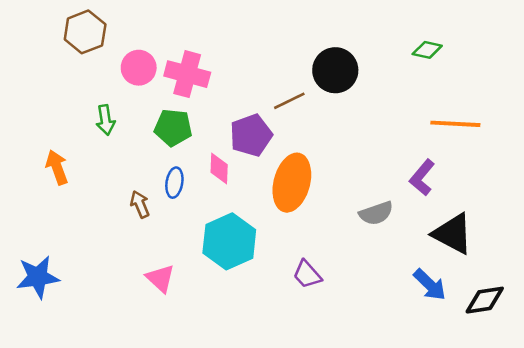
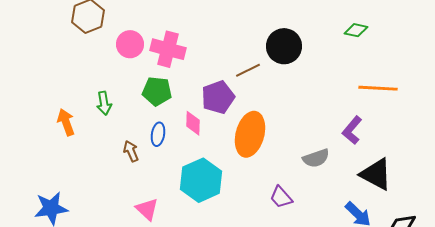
green arrow: (105, 120) -> (104, 103), moved
purple trapezoid: (307, 275) -> (281, 197), moved

